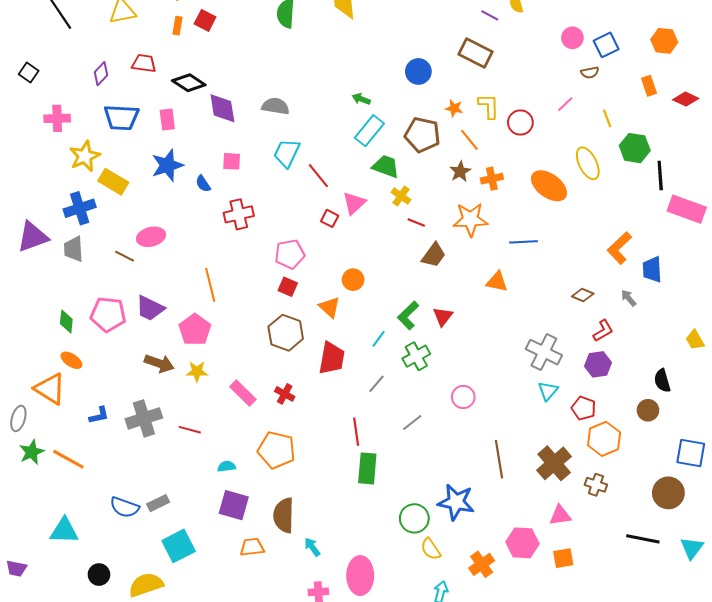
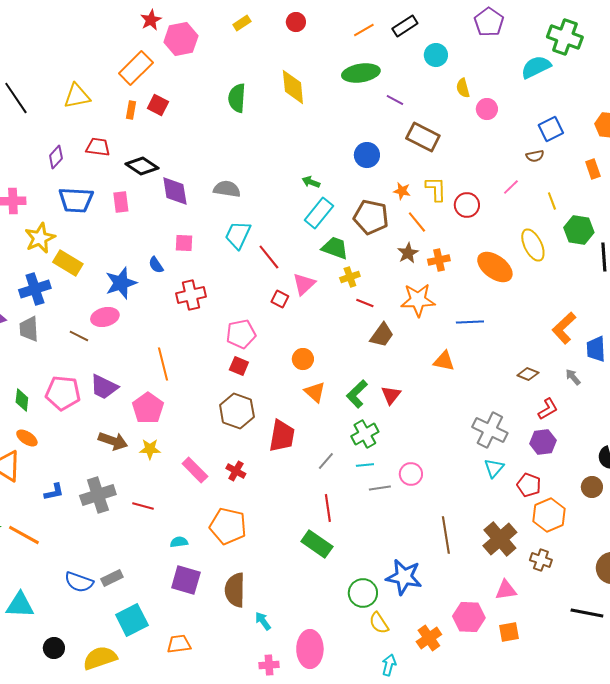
purple line: (490, 15) -> (395, 100), moved
pink circle: (572, 38) -> (487, 109), moved
blue star: (167, 165) -> (121, 283), moved
yellow cross: (401, 196) -> (350, 277), turned 36
orange triangle: (330, 307) -> (315, 392), moved
cyan line: (379, 339) -> (365, 465), moved, turned 48
gray line: (412, 422) -> (380, 488), moved, turned 30
red line: (356, 432) -> (328, 508), moved
green rectangle: (367, 468) -> (317, 544), turned -60
orange trapezoid: (252, 547) -> (179, 644), moved

